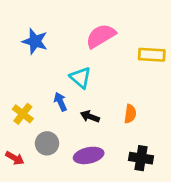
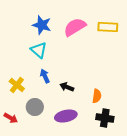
blue star: (35, 41) -> (42, 25), moved
yellow rectangle: (152, 55) -> (108, 27), moved
cyan triangle: (81, 78) -> (39, 50), moved
orange semicircle: (130, 114) -> (97, 96), moved

